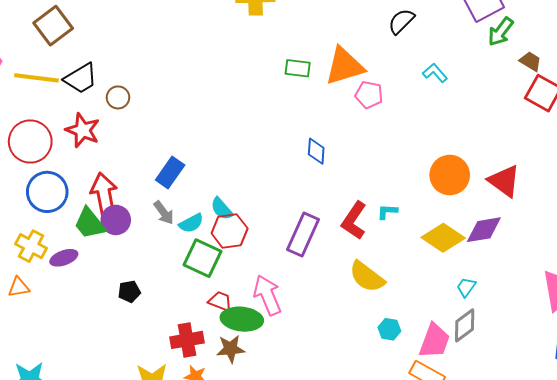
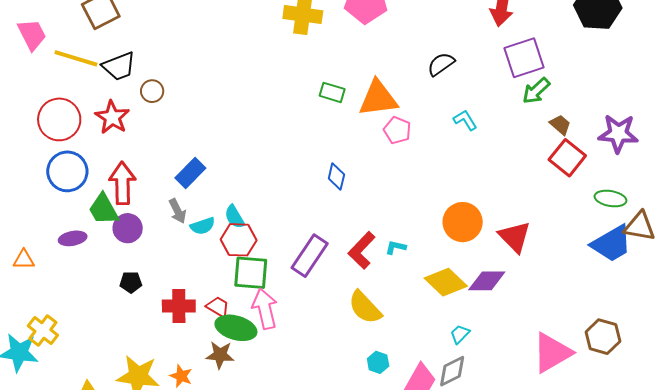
purple circle: (116, 220) -> (128, 228), moved
yellow cross: (31, 246) -> (43, 331), moved
green square: (202, 258) -> (251, 273), moved, turned -30
red cross: (187, 340) -> (179, 306), moved

